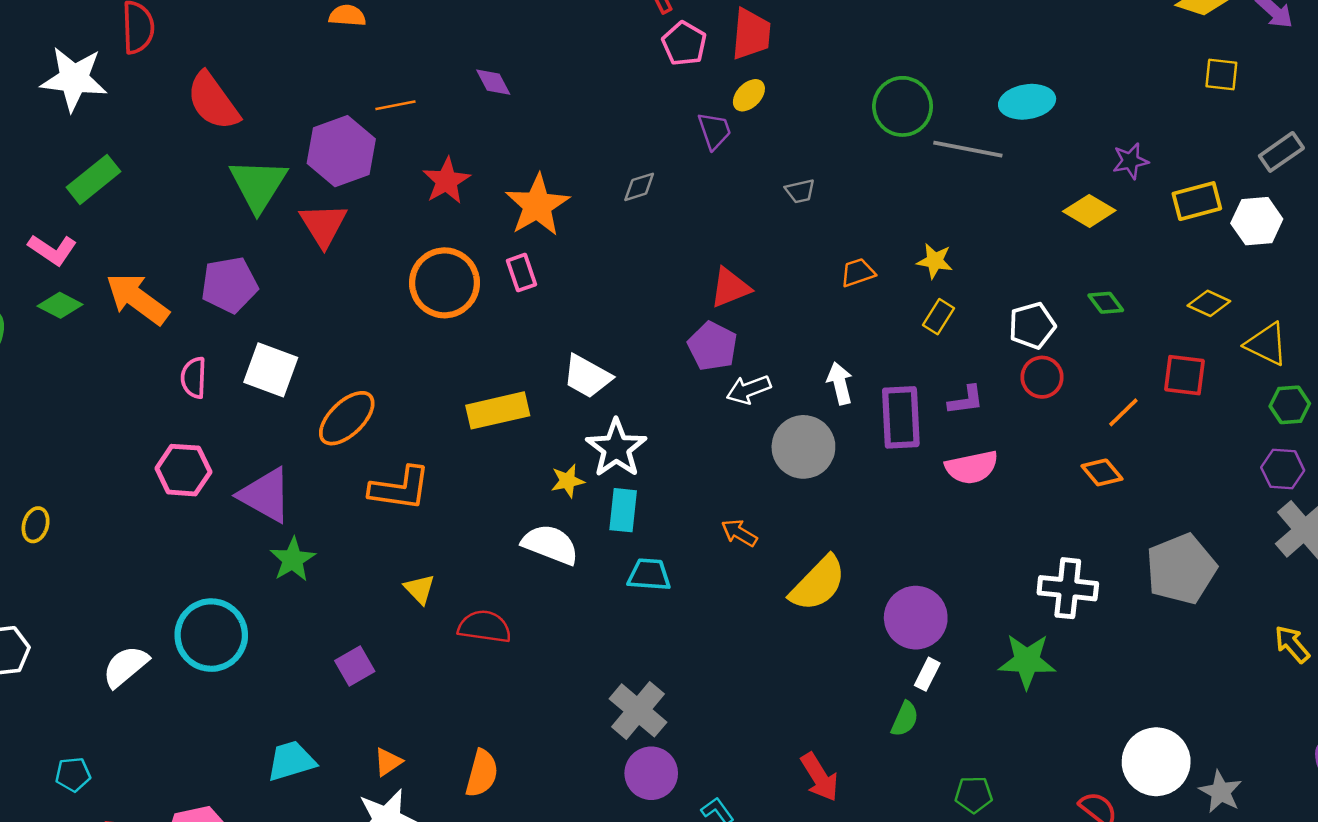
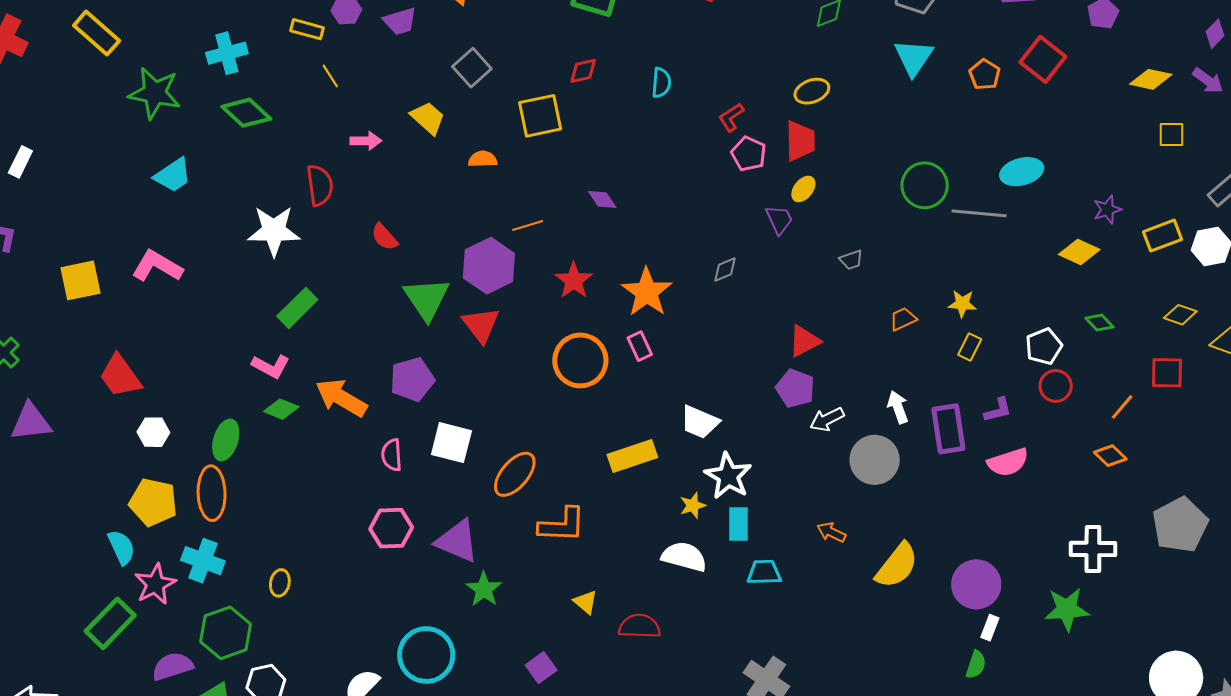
red semicircle: (213, 101) -> (384, 237), size x0.6

